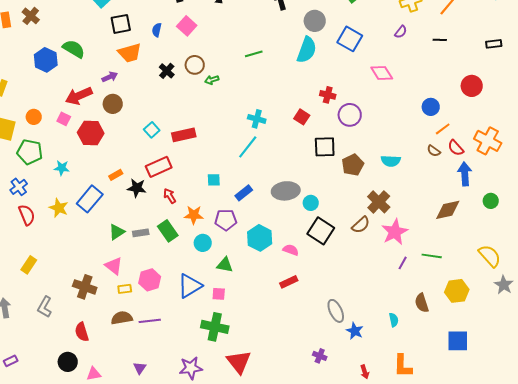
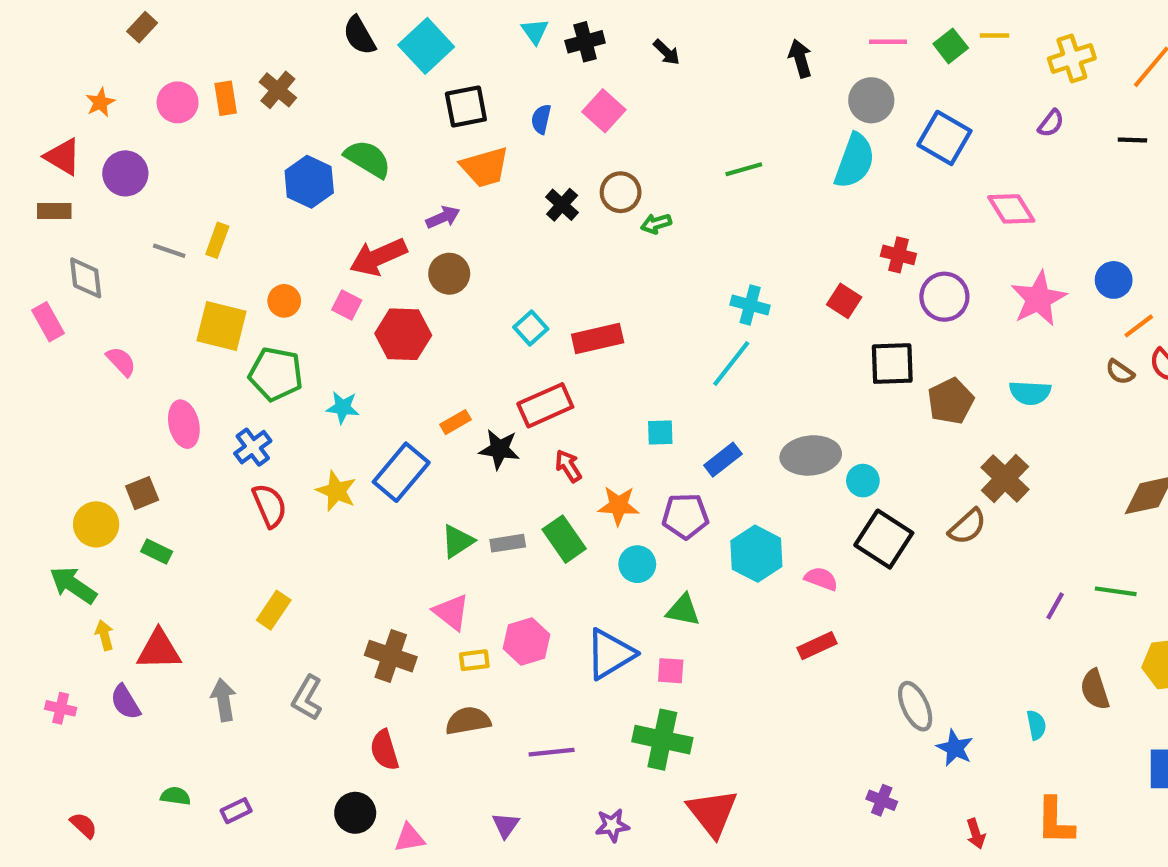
pink star: (395, 232) -> (1038, 299), moved
purple line: (150, 321) -> (552, 752), moved
purple star: (191, 368) -> (612, 825), size x0.7

